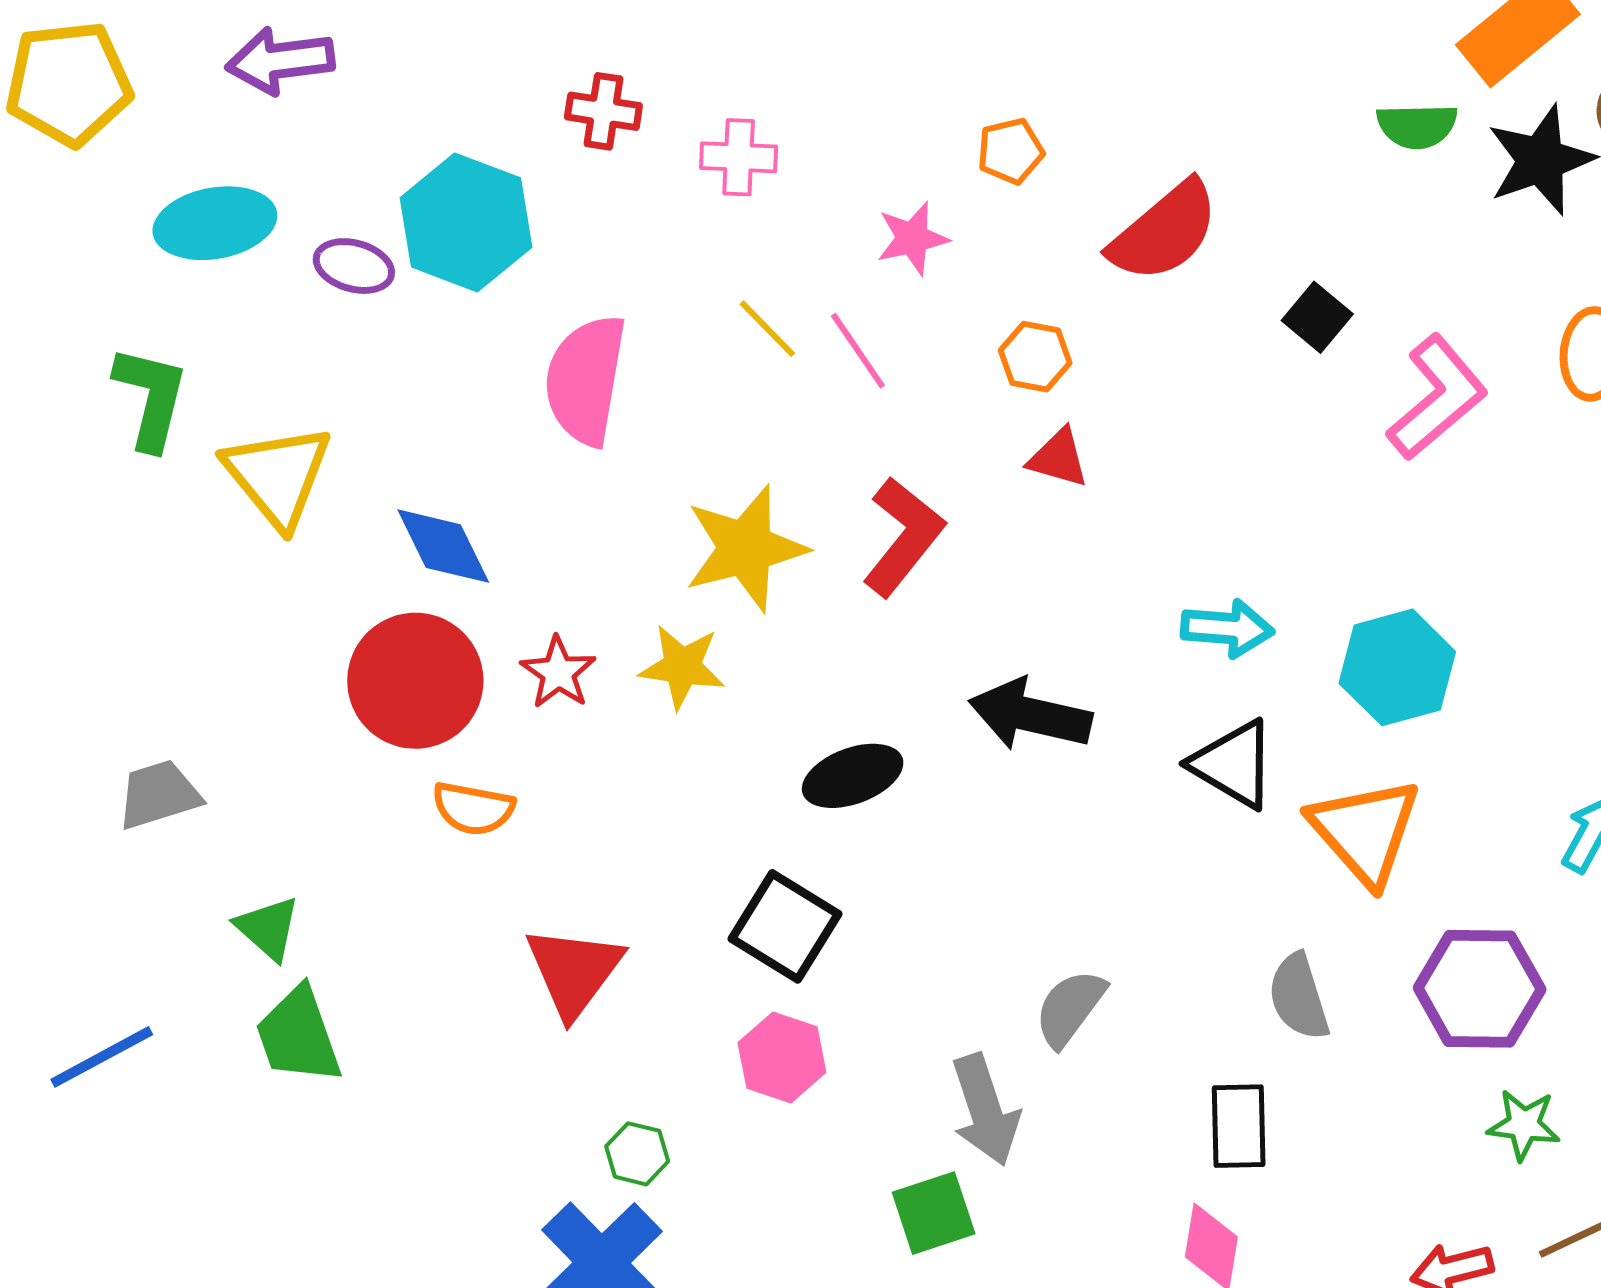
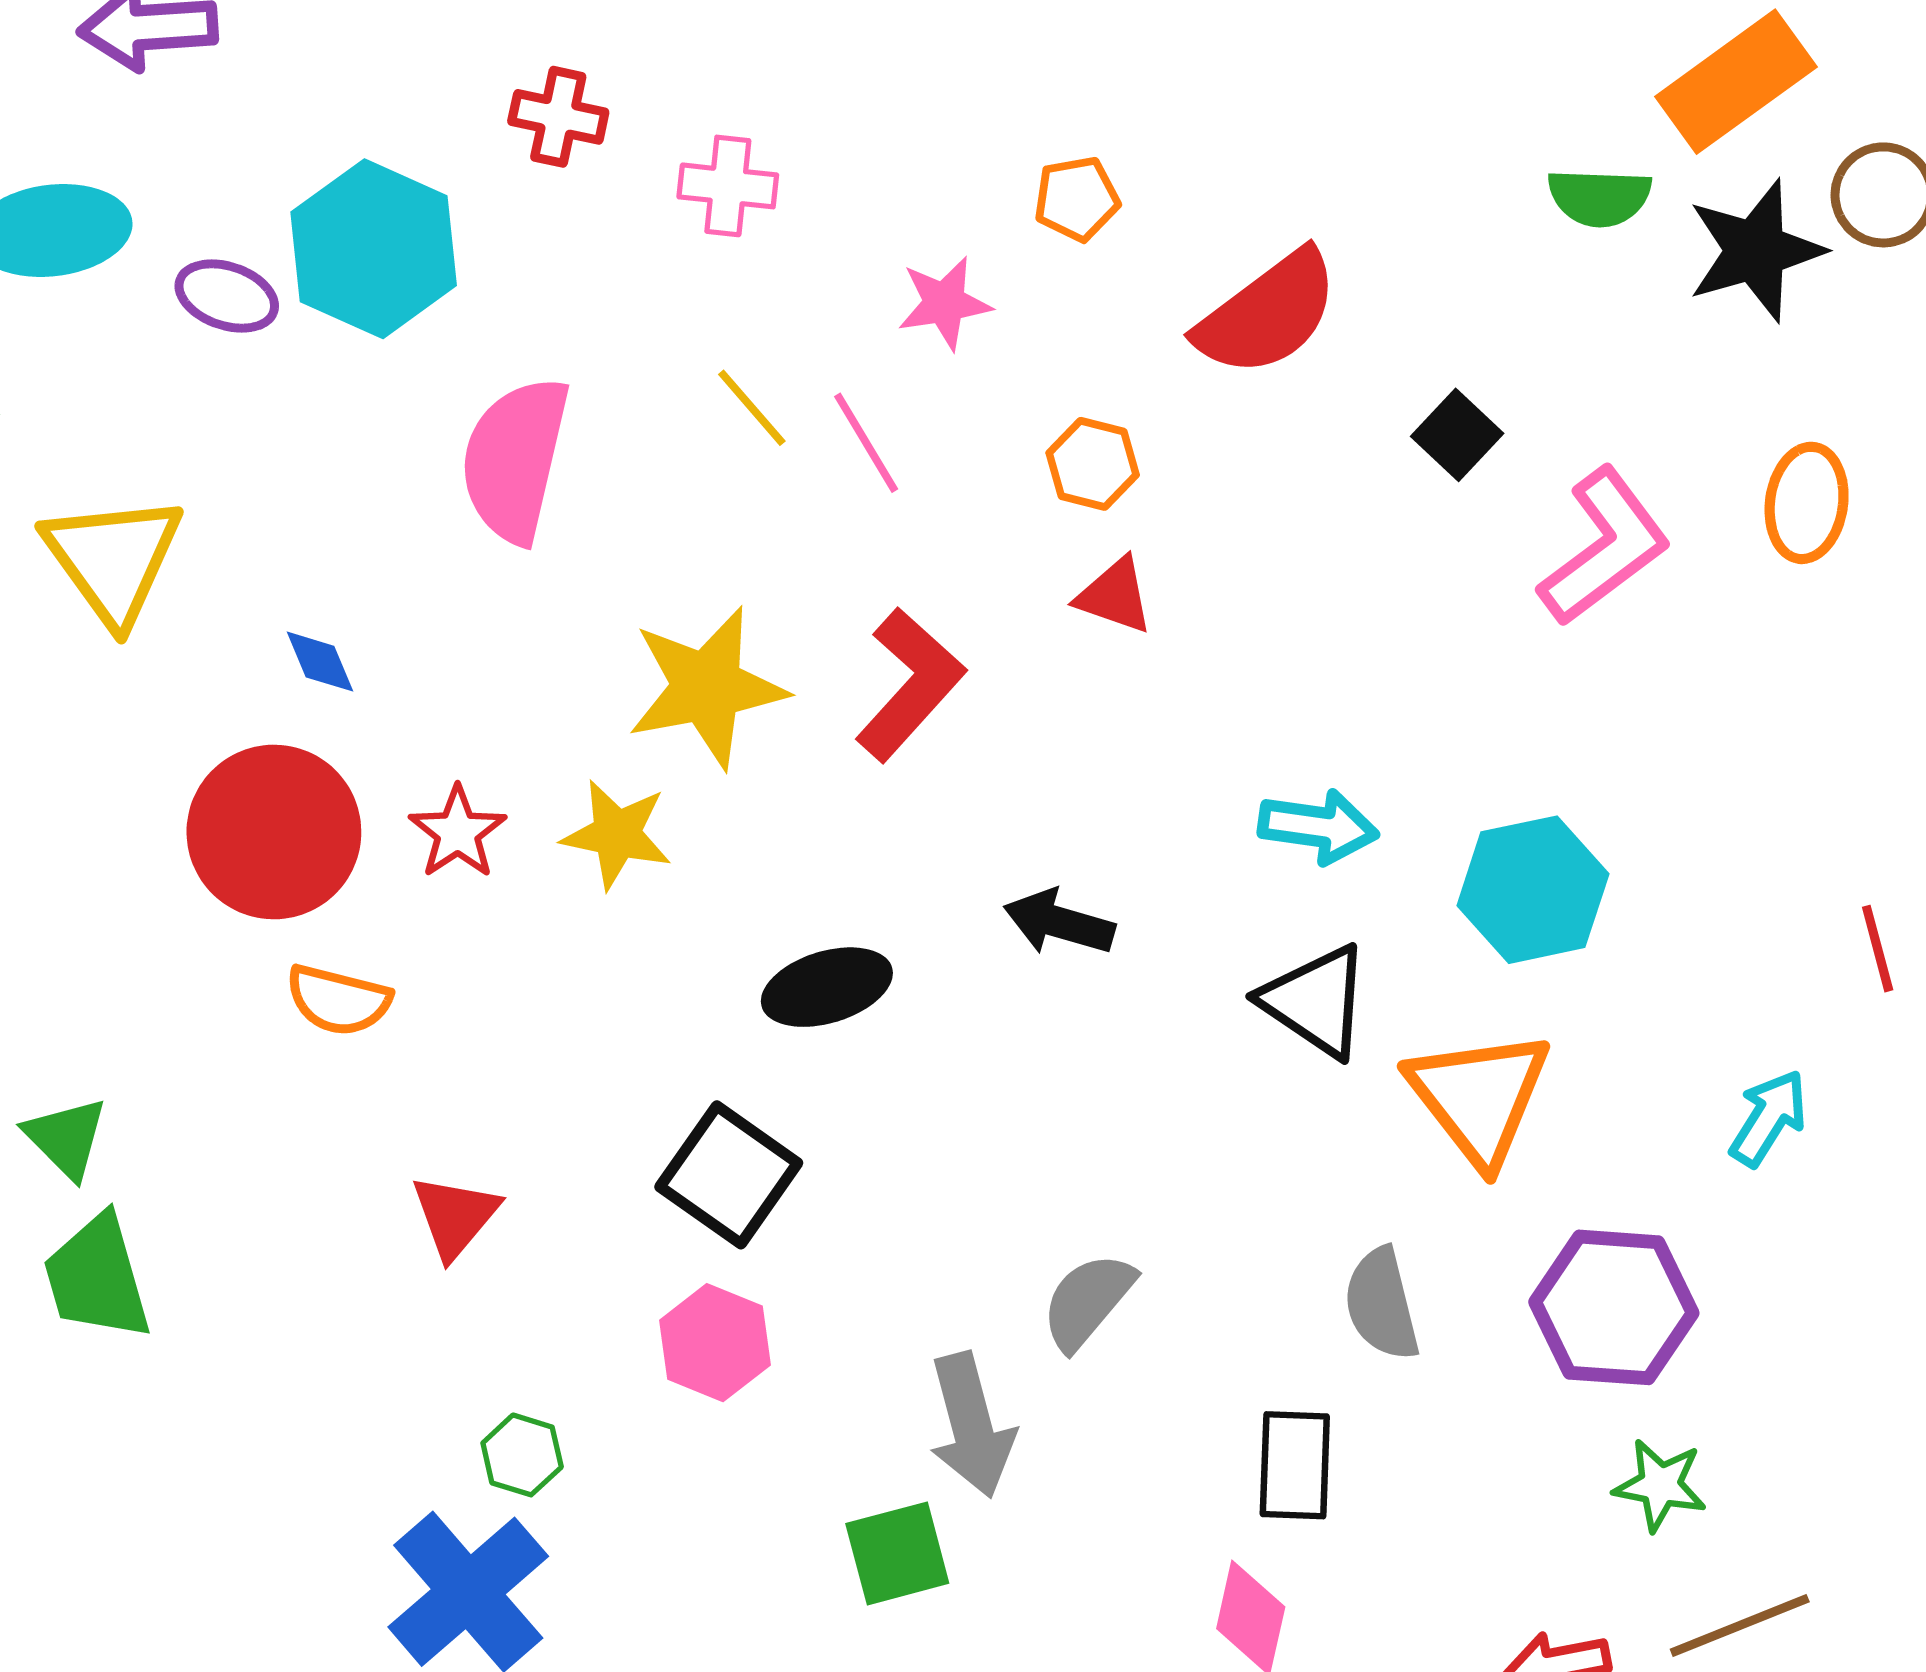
blue diamond: (443, 546) -> (320, 662), size x0.6
black arrow: (1030, 715) -> (1059, 922), size x0.7
red triangle: (574, 971) -> (455, 1216), size x0.7

